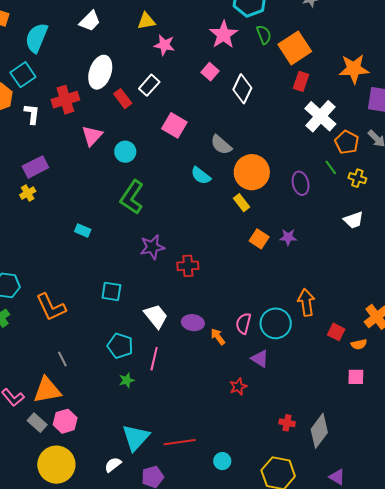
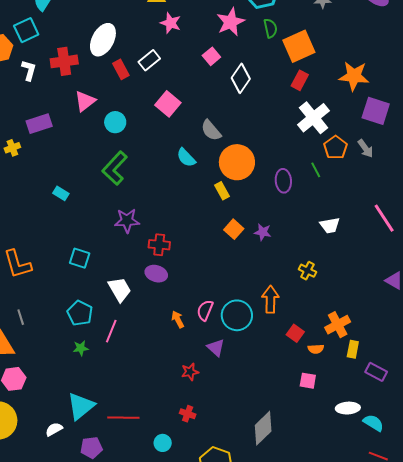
purple rectangle: (35, 167) -> (39, 124), moved
yellow cross: (357, 178) -> (307, 271), moved
purple ellipse: (193, 323) -> (156, 274), moved
red cross: (287, 423) -> (188, 414), moved

